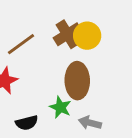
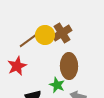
yellow circle: (87, 36) -> (45, 35), moved

